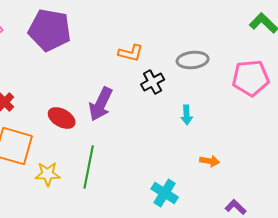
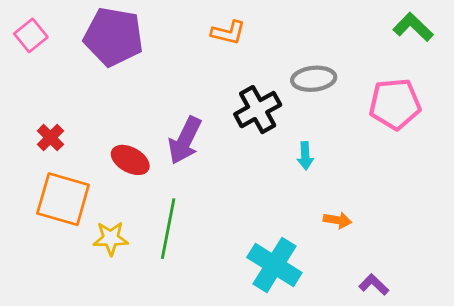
orange L-shape: (131, 53) -> (228, 33), moved
black cross: (153, 82) -> (258, 110), size x1.4
cyan cross: (165, 193) -> (274, 265), size x1.4

